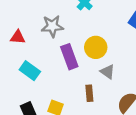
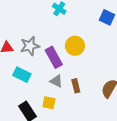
gray star: (52, 26) -> (30, 46), moved
gray triangle: (108, 72) -> (56, 81), moved

